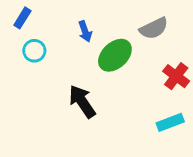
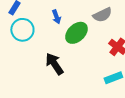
cyan circle: (34, 51) -> (22, 30), size x1.5

